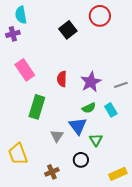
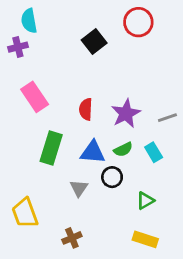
blue triangle: (78, 126) -> (93, 152), moved, turned -48
green triangle: (96, 140) -> (145, 201), moved, turned 32
black circle: (81, 160) -> (112, 177), moved
yellow rectangle: (118, 174) -> (145, 239), moved, turned 42

